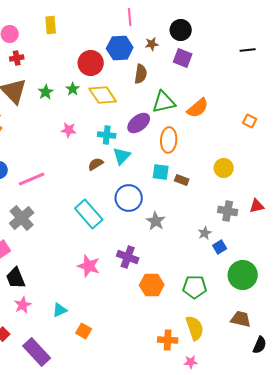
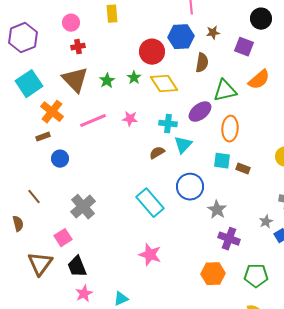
black circle: (181, 30) -> (261, 19), moved
orange semicircle: (198, 108) -> (259, 80), moved
pink line: (32, 179) -> (93, 121), moved
purple cross: (128, 257) -> (229, 239), moved

